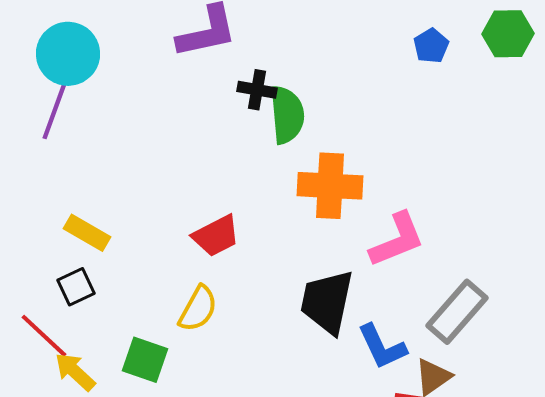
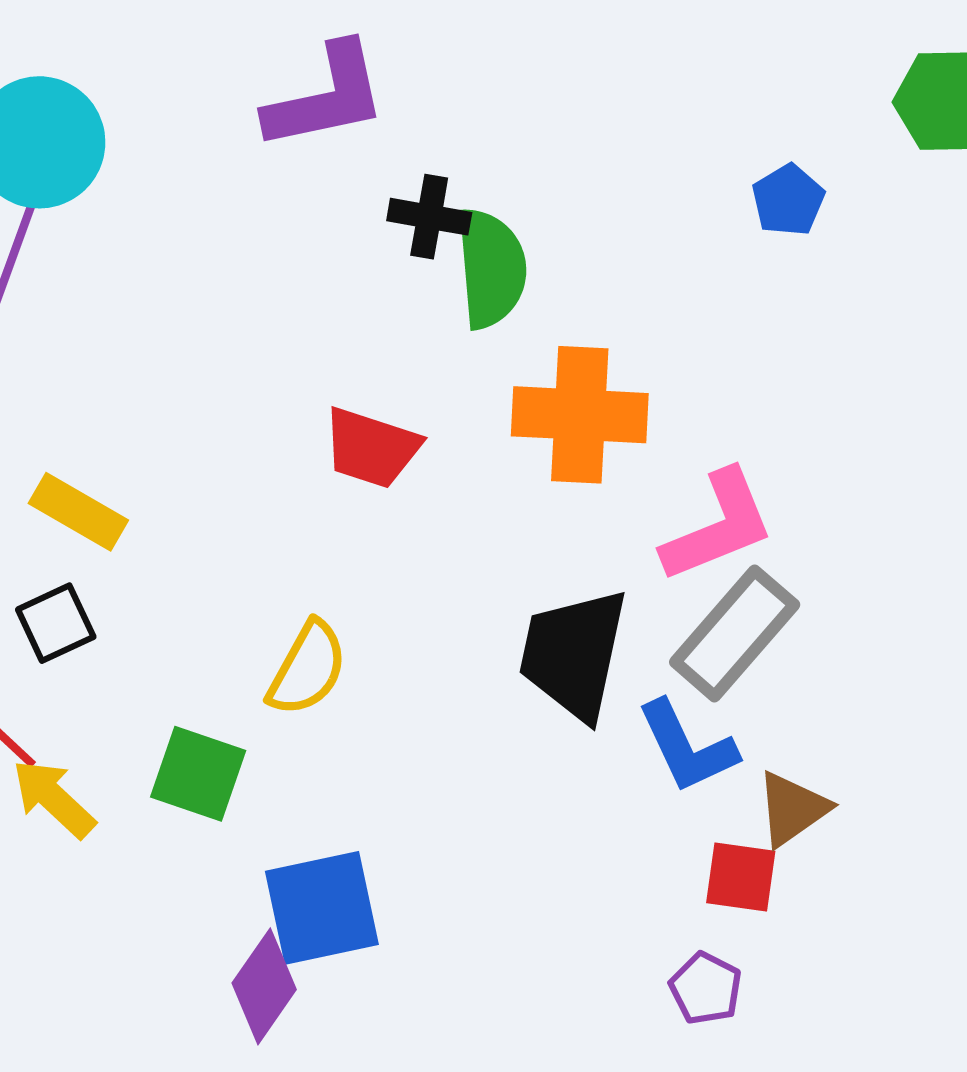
blue pentagon: (431, 46) -> (788, 200), moved
red trapezoid: (216, 236) -> (371, 448), moved, turned 45
gray rectangle: (457, 312) -> (735, 633), moved

